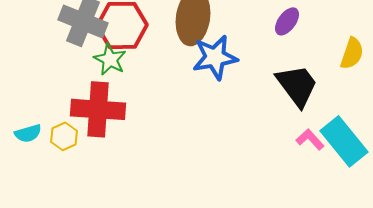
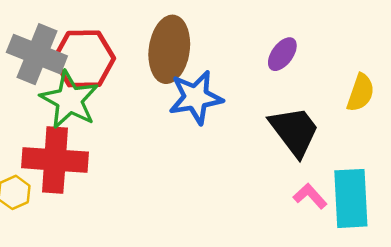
green star: (110, 59) -> (69, 100), size x1.5
cyan rectangle: (344, 141) -> (351, 198), turned 36

